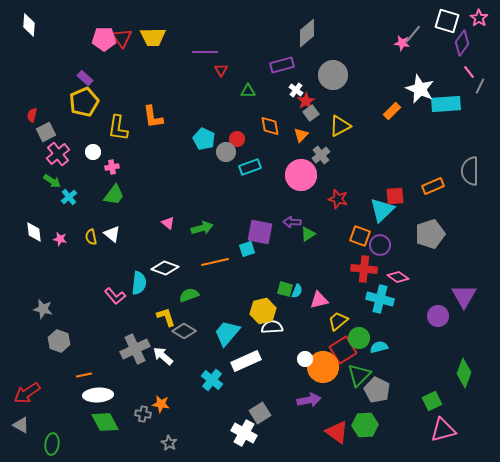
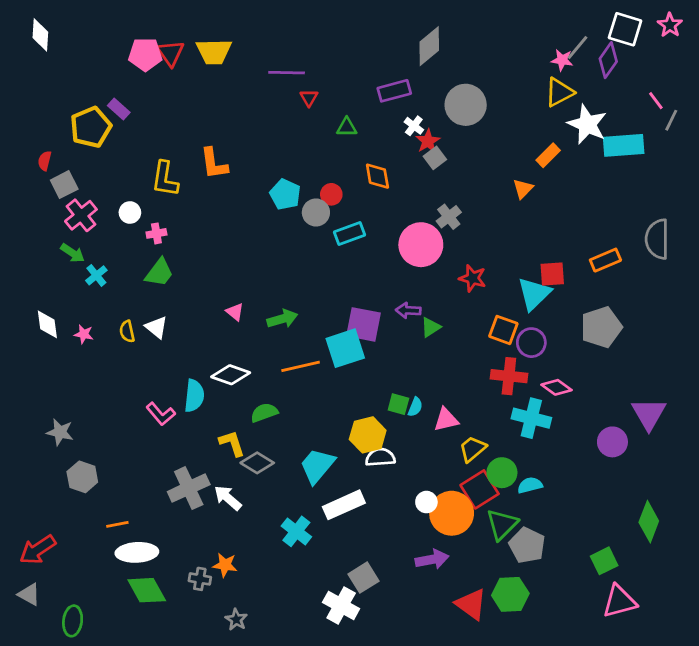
purple diamond: (462, 43) -> (608, 60), moved
yellow pentagon: (84, 102) -> (91, 127), moved
yellow triangle: (340, 126) -> (559, 92), moved
orange triangle: (301, 135) -> (523, 189), moved
cyan square: (247, 249) -> (345, 348), size x1.8

